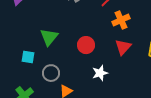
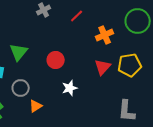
orange cross: (121, 20) -> (105, 35), moved
red triangle: (123, 47) -> (103, 67), moved

